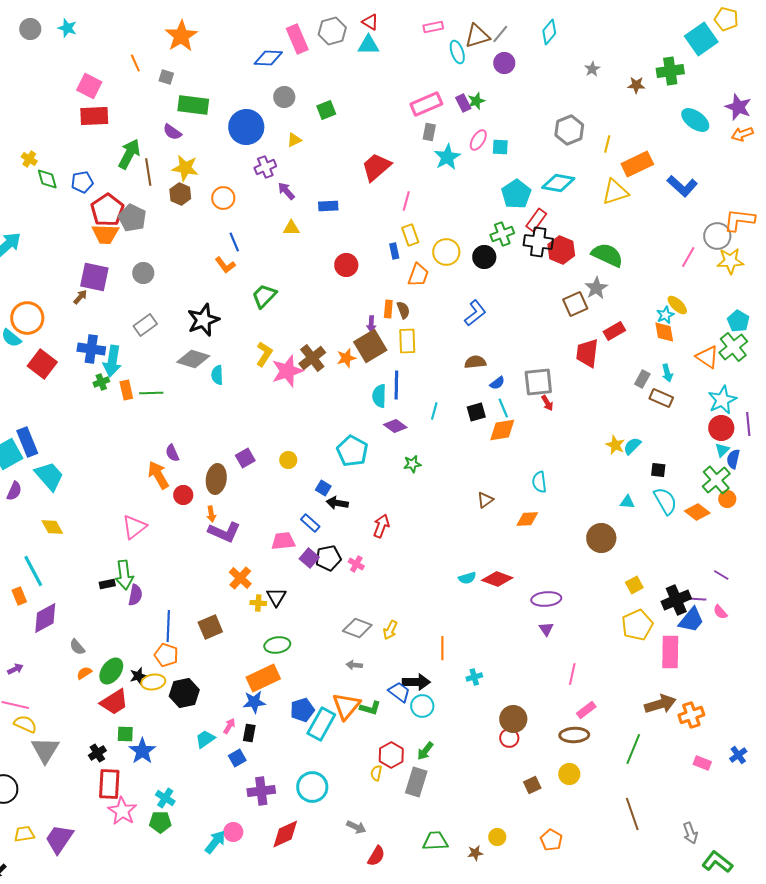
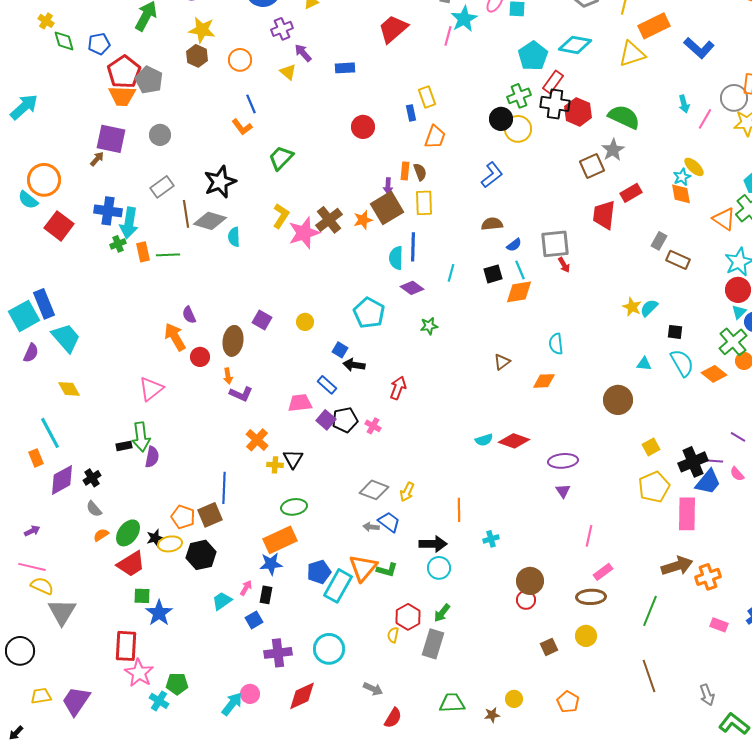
brown line: (148, 172) -> (186, 214), moved
pink line: (406, 201) -> (448, 36), moved
yellow triangle: (291, 228) -> (288, 72), moved, turned 42
yellow circle: (446, 252) -> (518, 129), moved
cyan arrow: (667, 373) -> (684, 104), moved
purple square: (245, 458) -> (262, 320), turned -30
purple L-shape: (224, 532) -> (241, 394), size x0.7
blue line: (168, 626) -> (224, 488), moved
brown square: (210, 627) -> (210, 515), moved
blue trapezoid: (399, 692) -> (389, 522), moved
black cross: (97, 753) -> (92, 478), moved
cyan cross: (165, 798) -> (159, 701), moved

